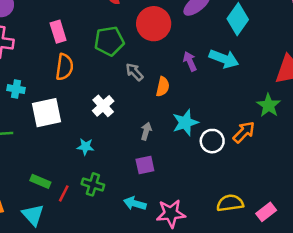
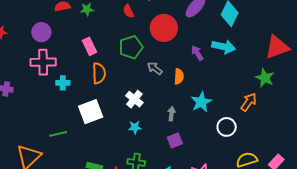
cyan cross: (16, 89) -> (63, 83), moved
white circle: (212, 141) -> (227, 127), moved
cyan star: (85, 147) -> (135, 127), moved

